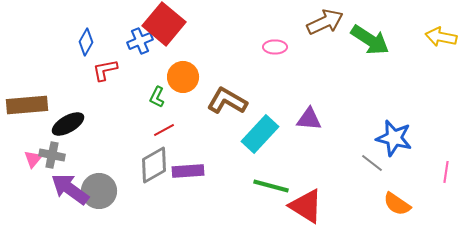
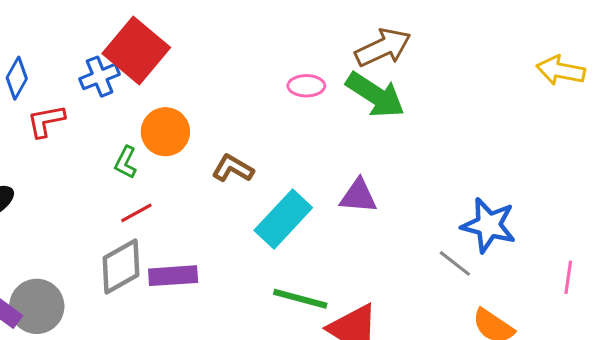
green arrow: (370, 40) -> (375, 95), moved
brown L-shape: (227, 101) -> (233, 168), size x0.7

